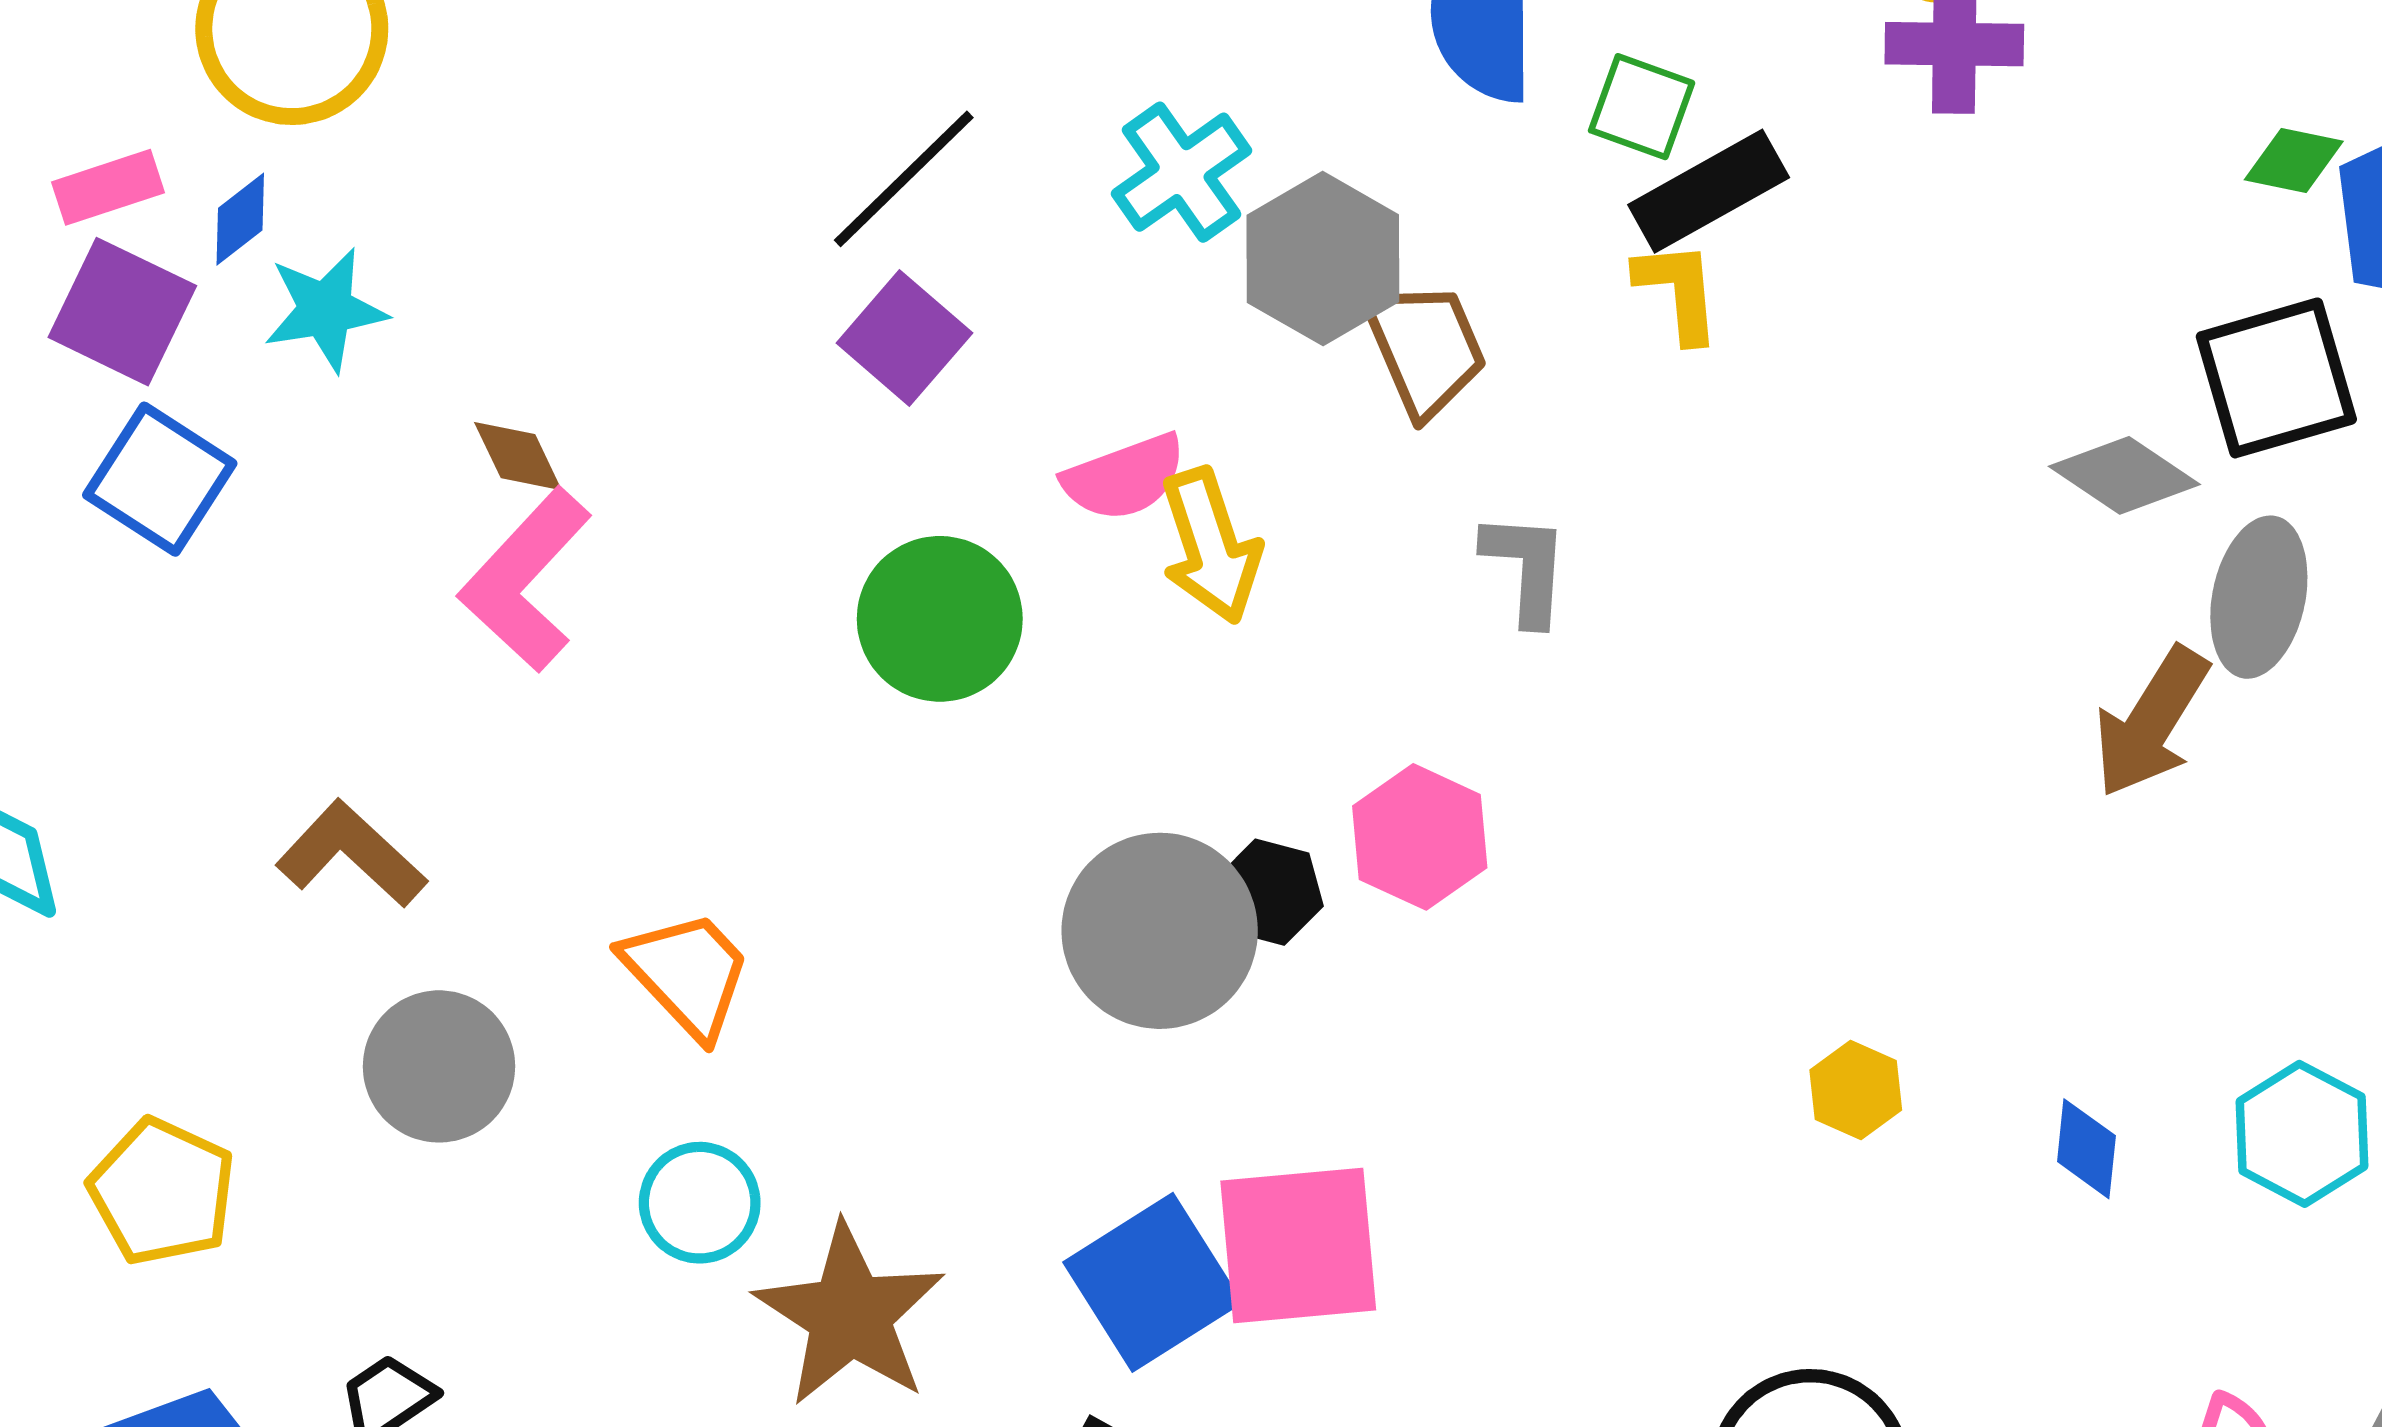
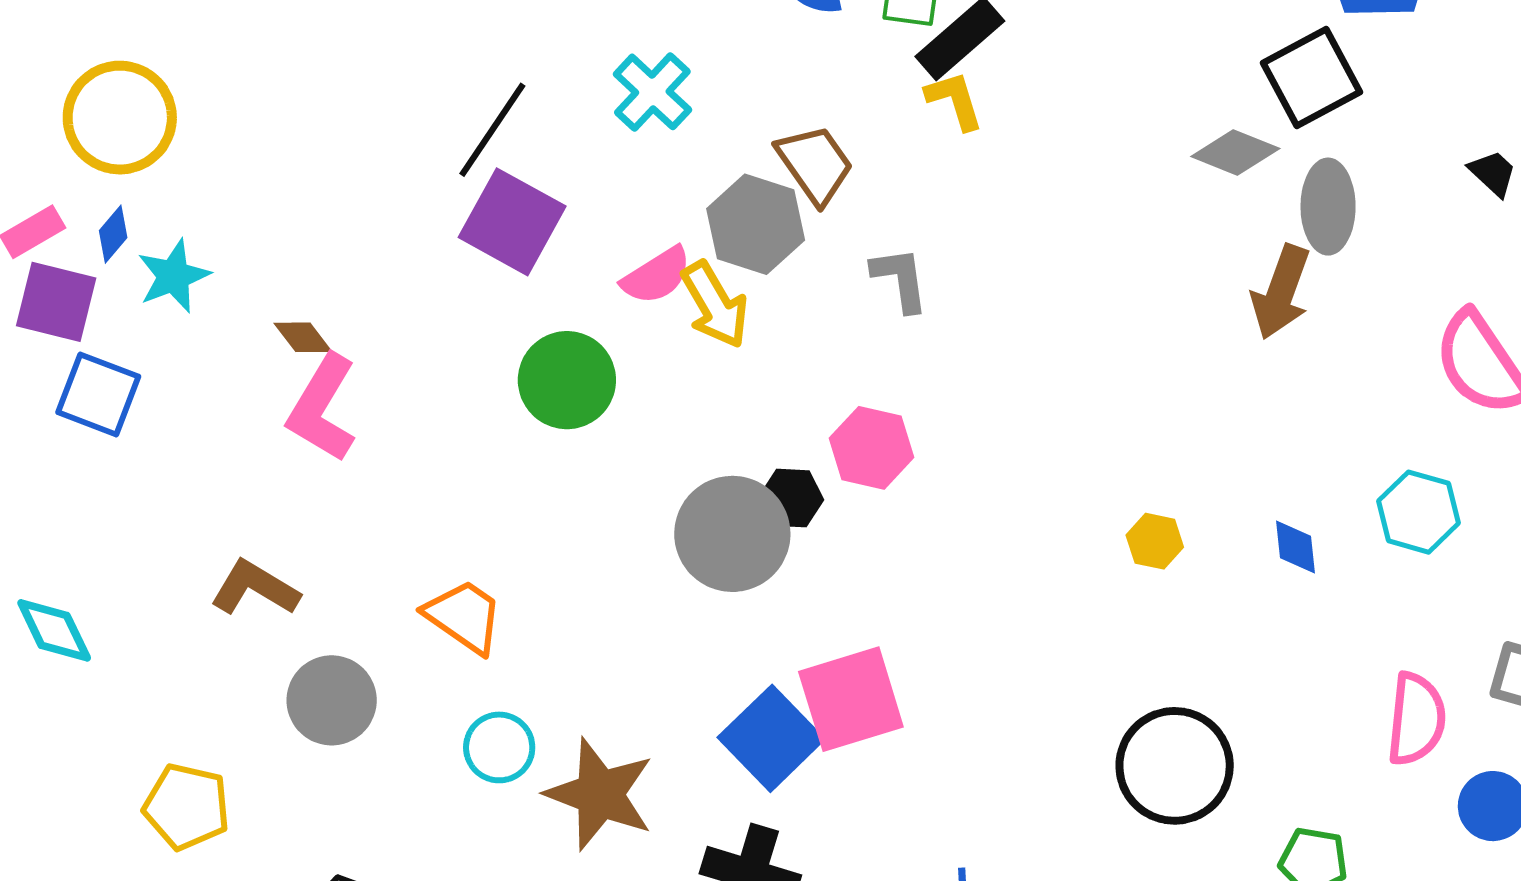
gray hexagon: (1323, 259) -> (756, 224), moved
purple square: (904, 338) -> (512, 222), size x1.4

